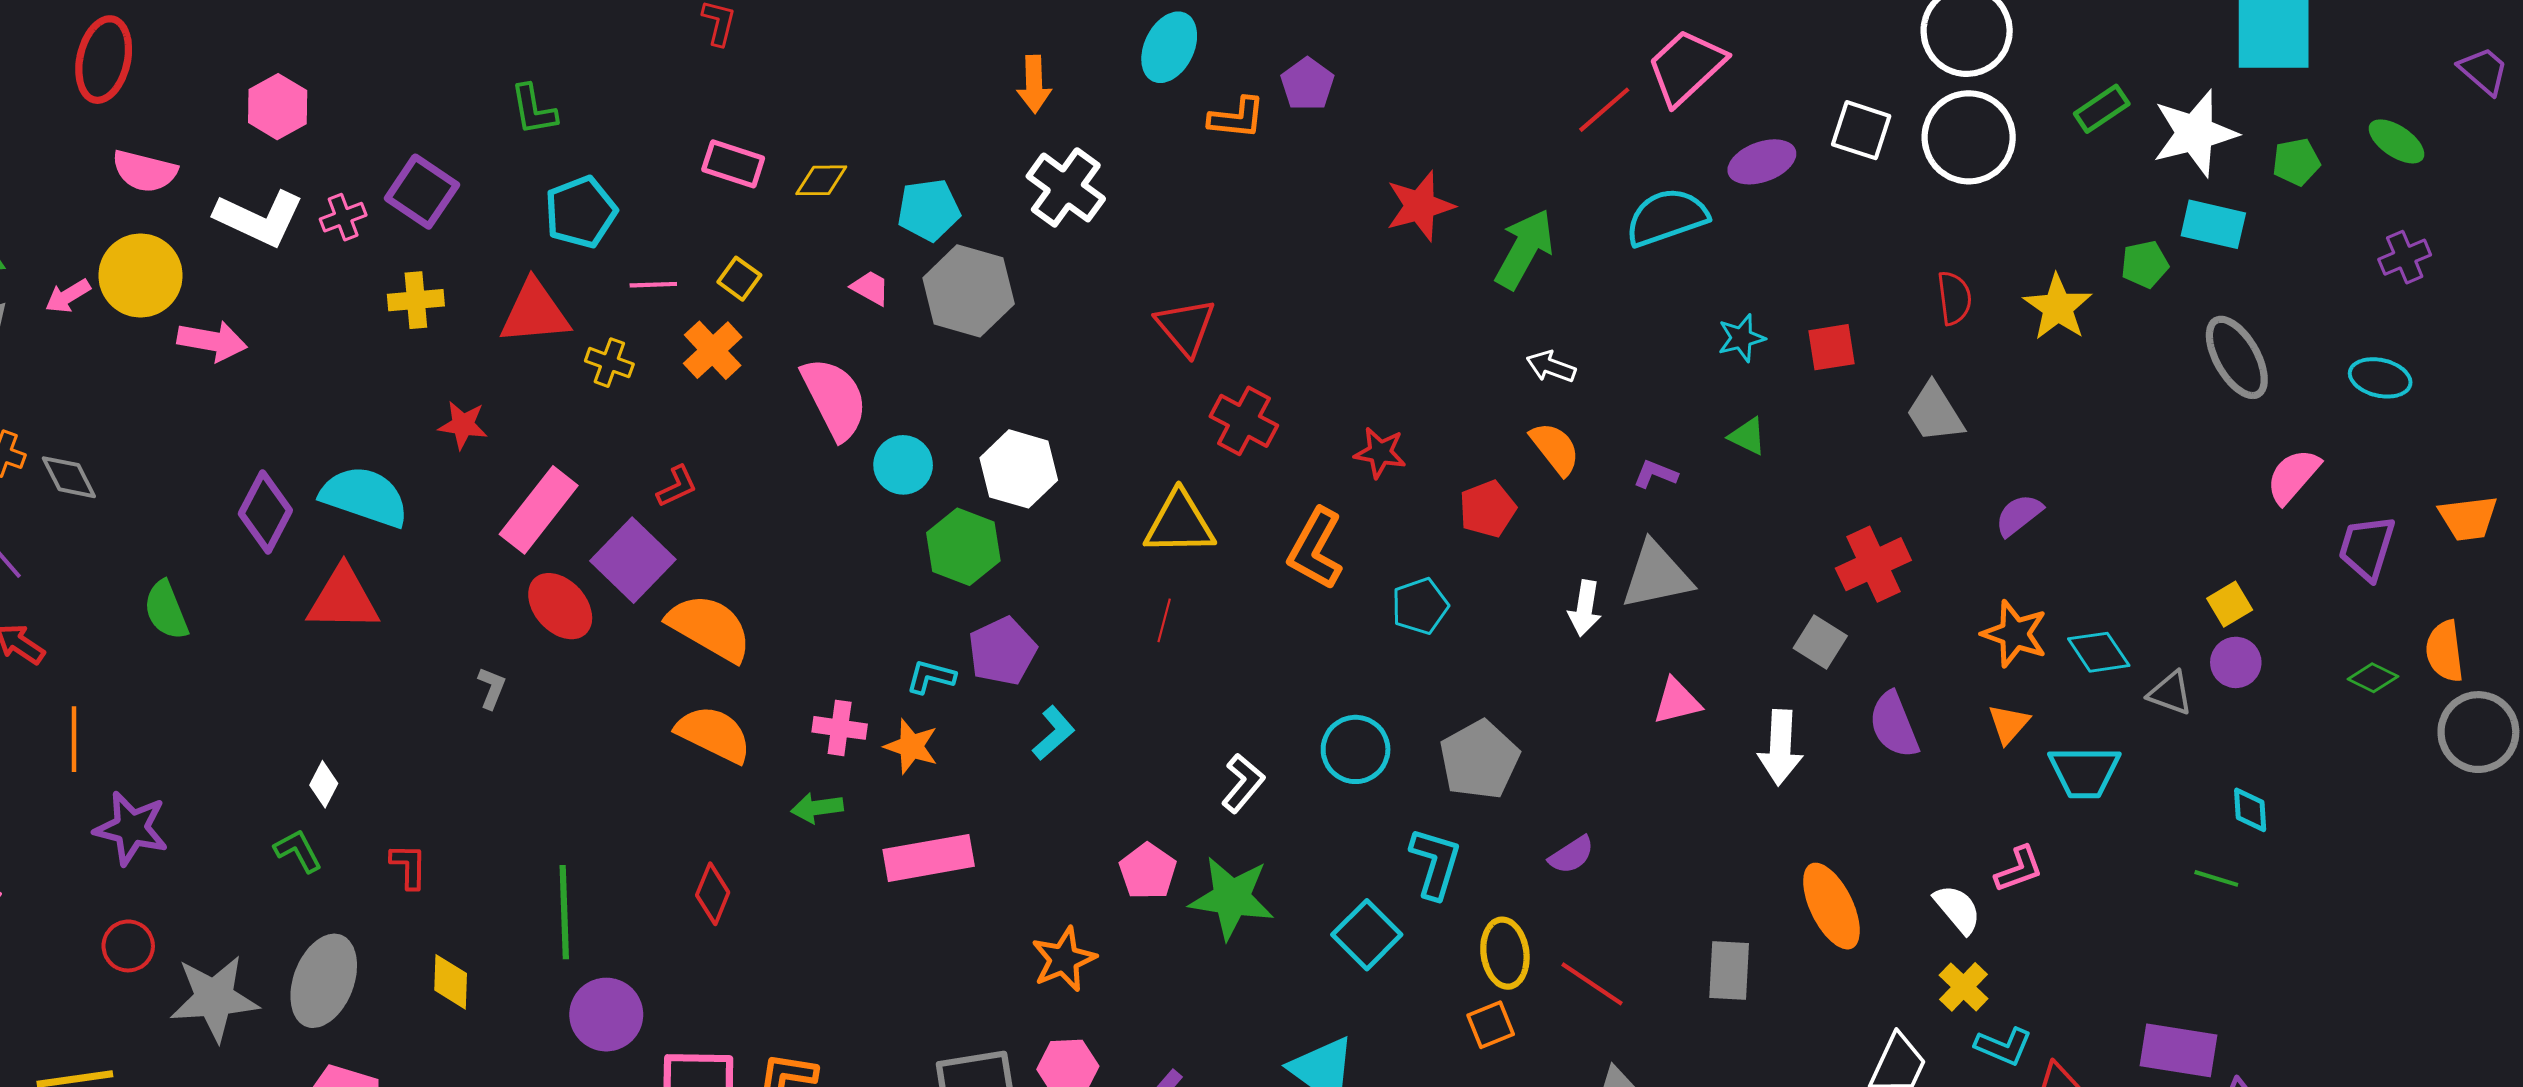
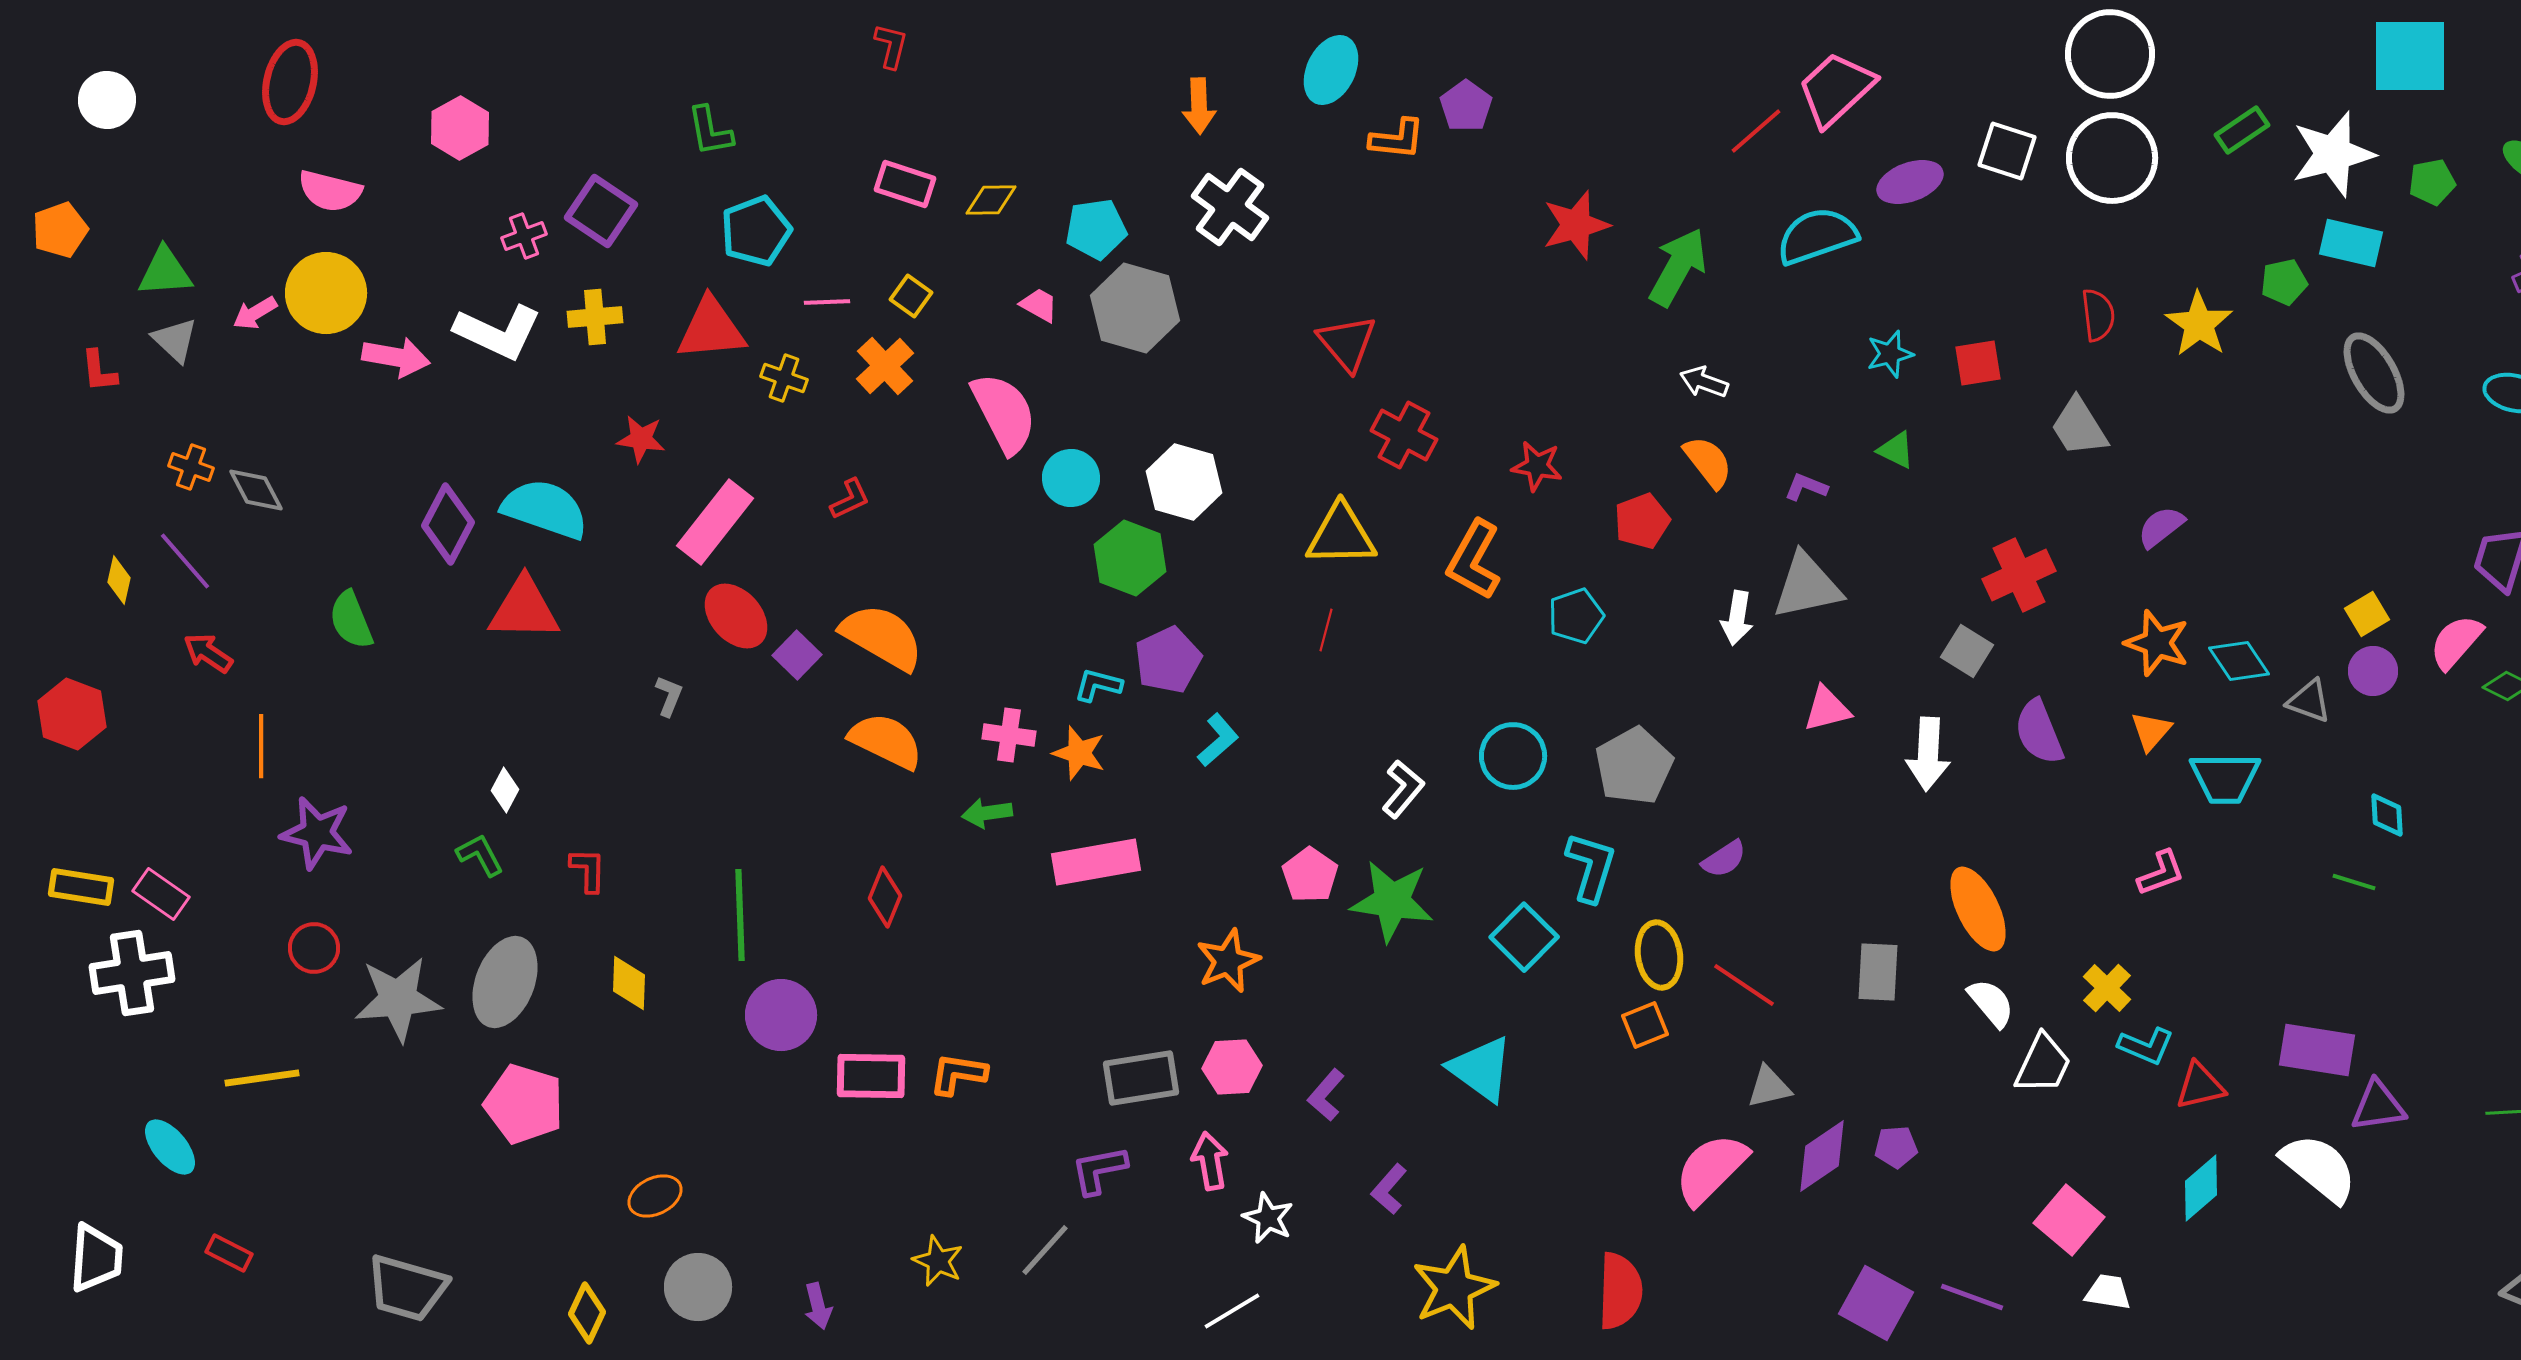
white L-shape: (259, 218) -> (498, 332), moved
pink semicircle: (2293, 476) -> (2456, 642), moved
purple square: (633, 560) -> (797, 655), moved, size x0.6
white semicircle: (1957, 909) -> (1991, 1003), moved

